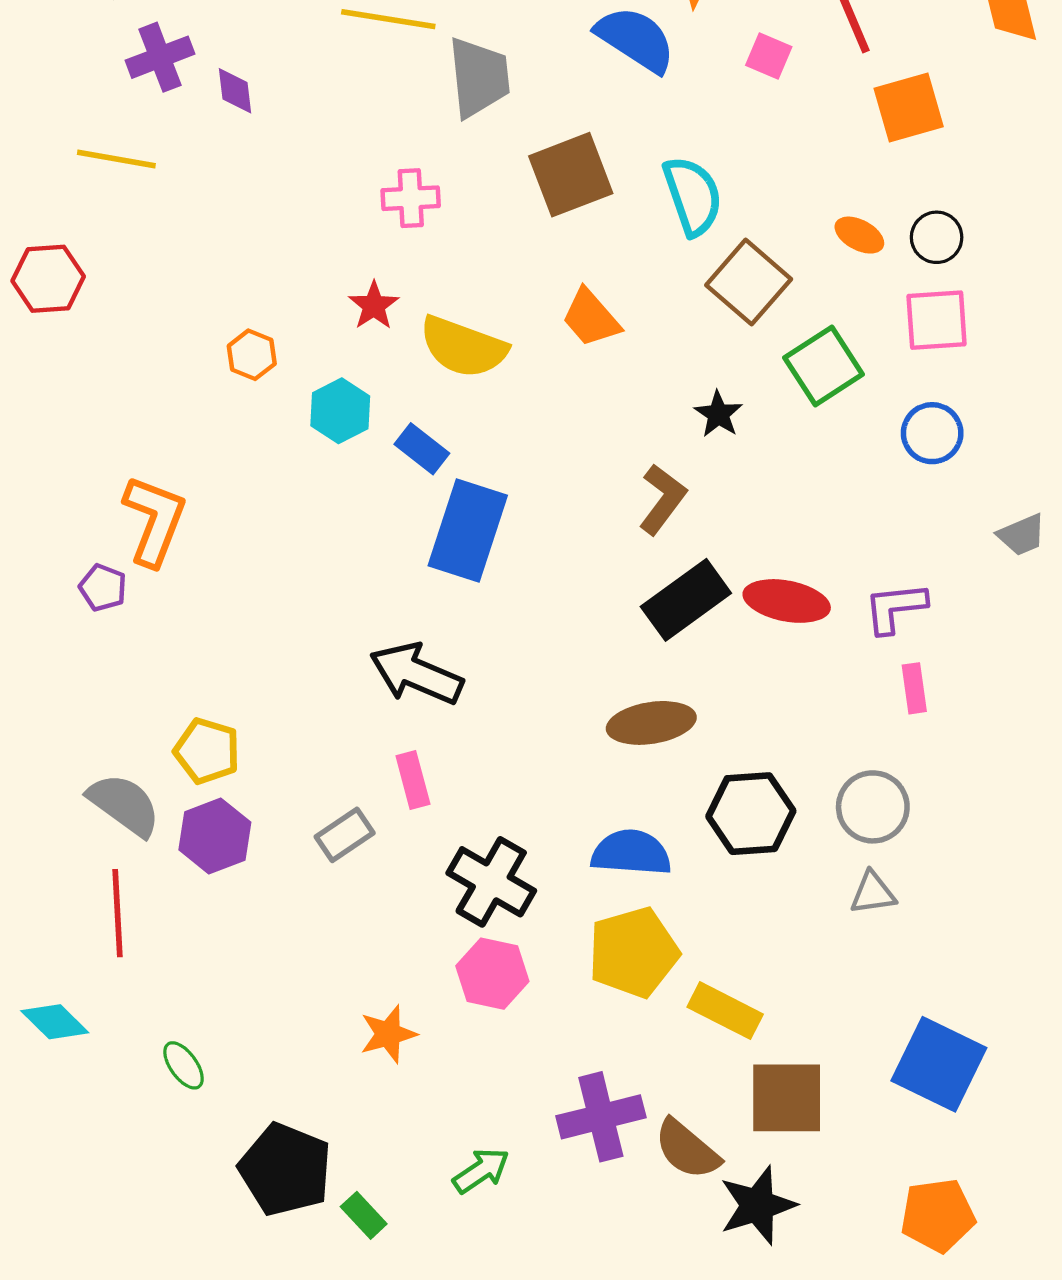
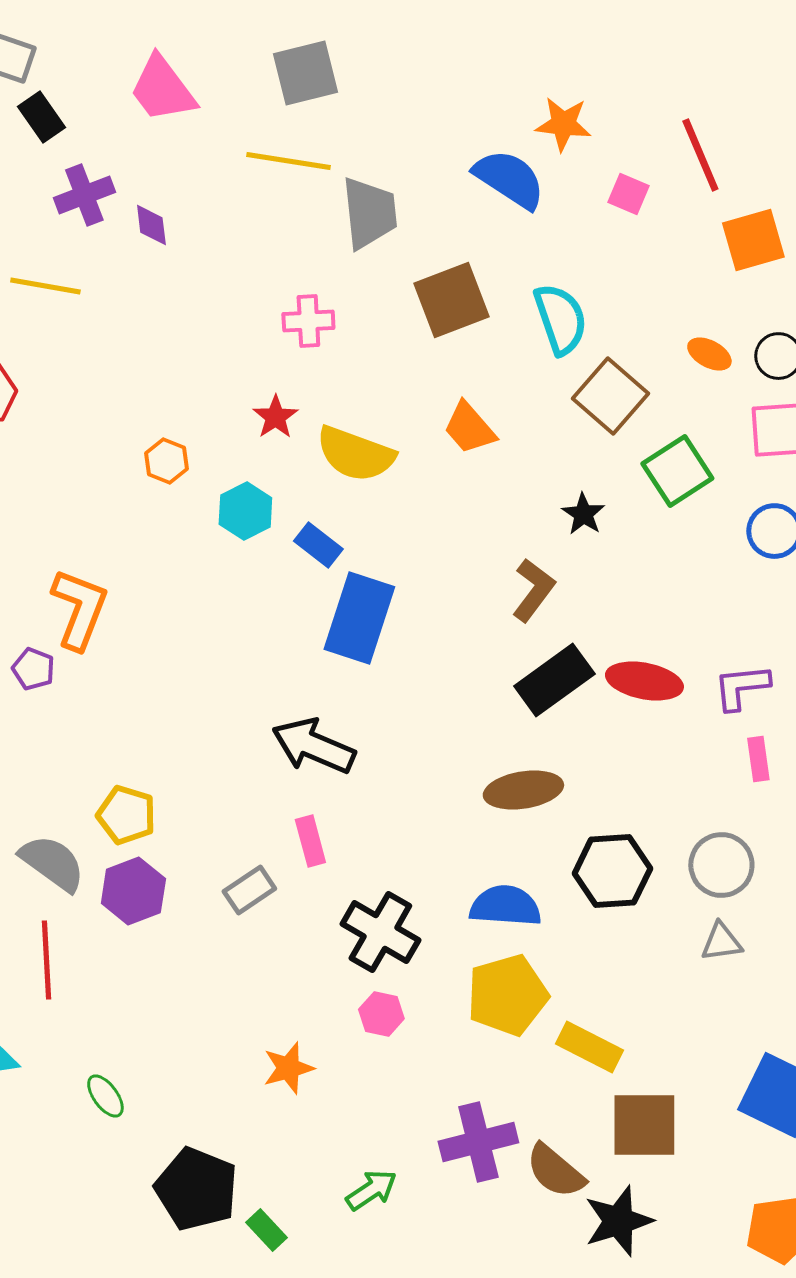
pink hexagon: (492, 974) -> (381, 1014), size x0.7

